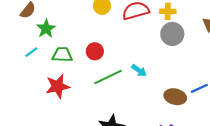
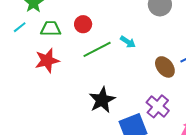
brown ellipse: (175, 97) -> (165, 67), turned 40

